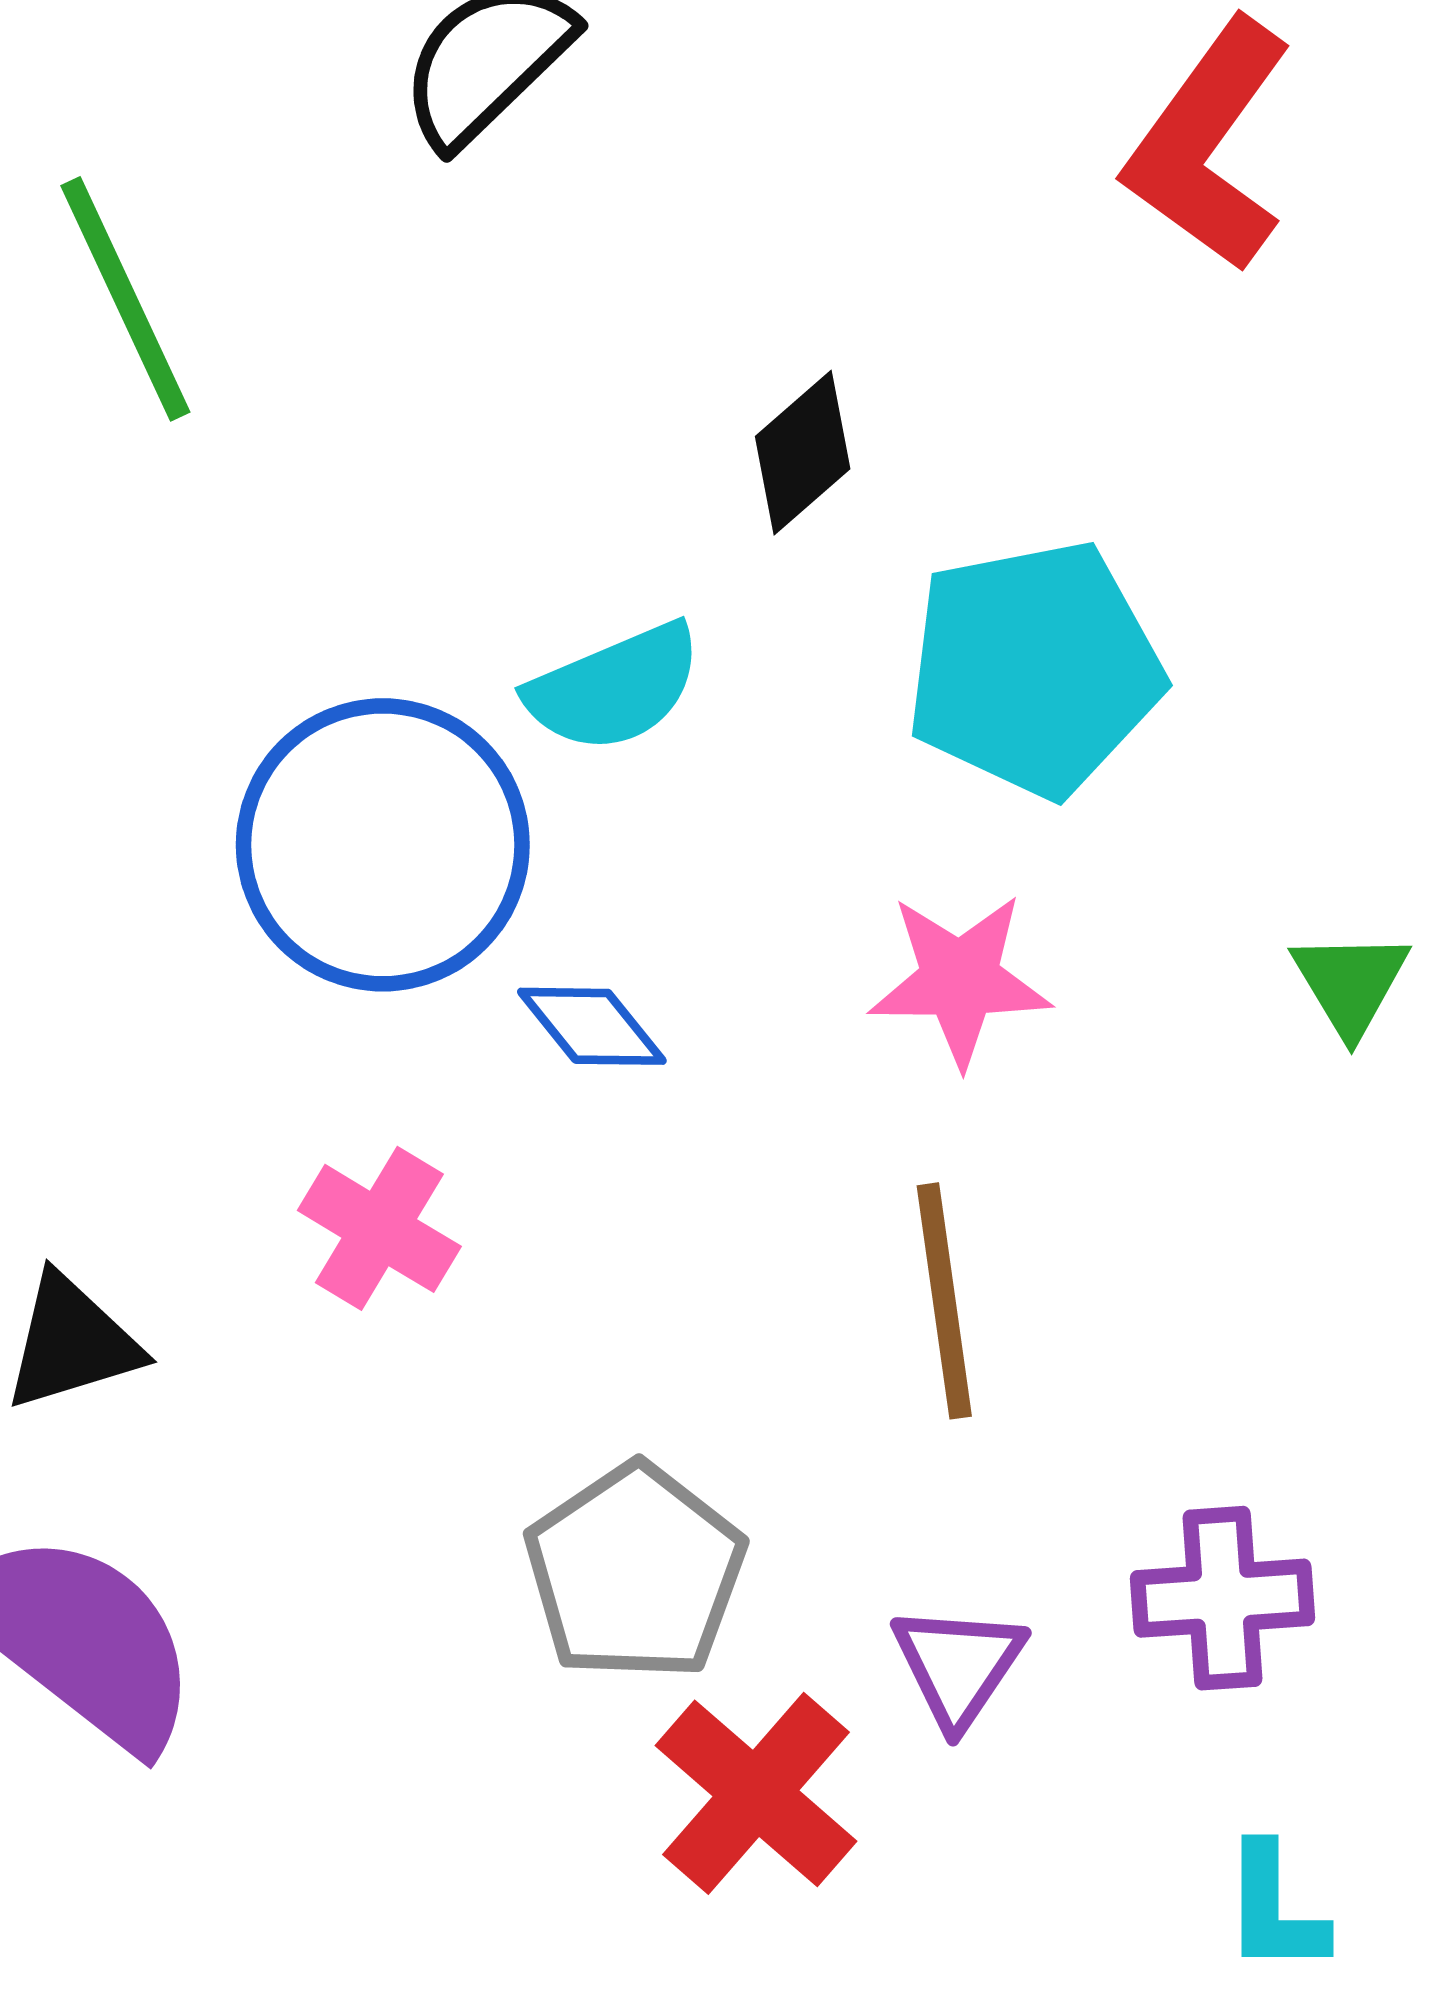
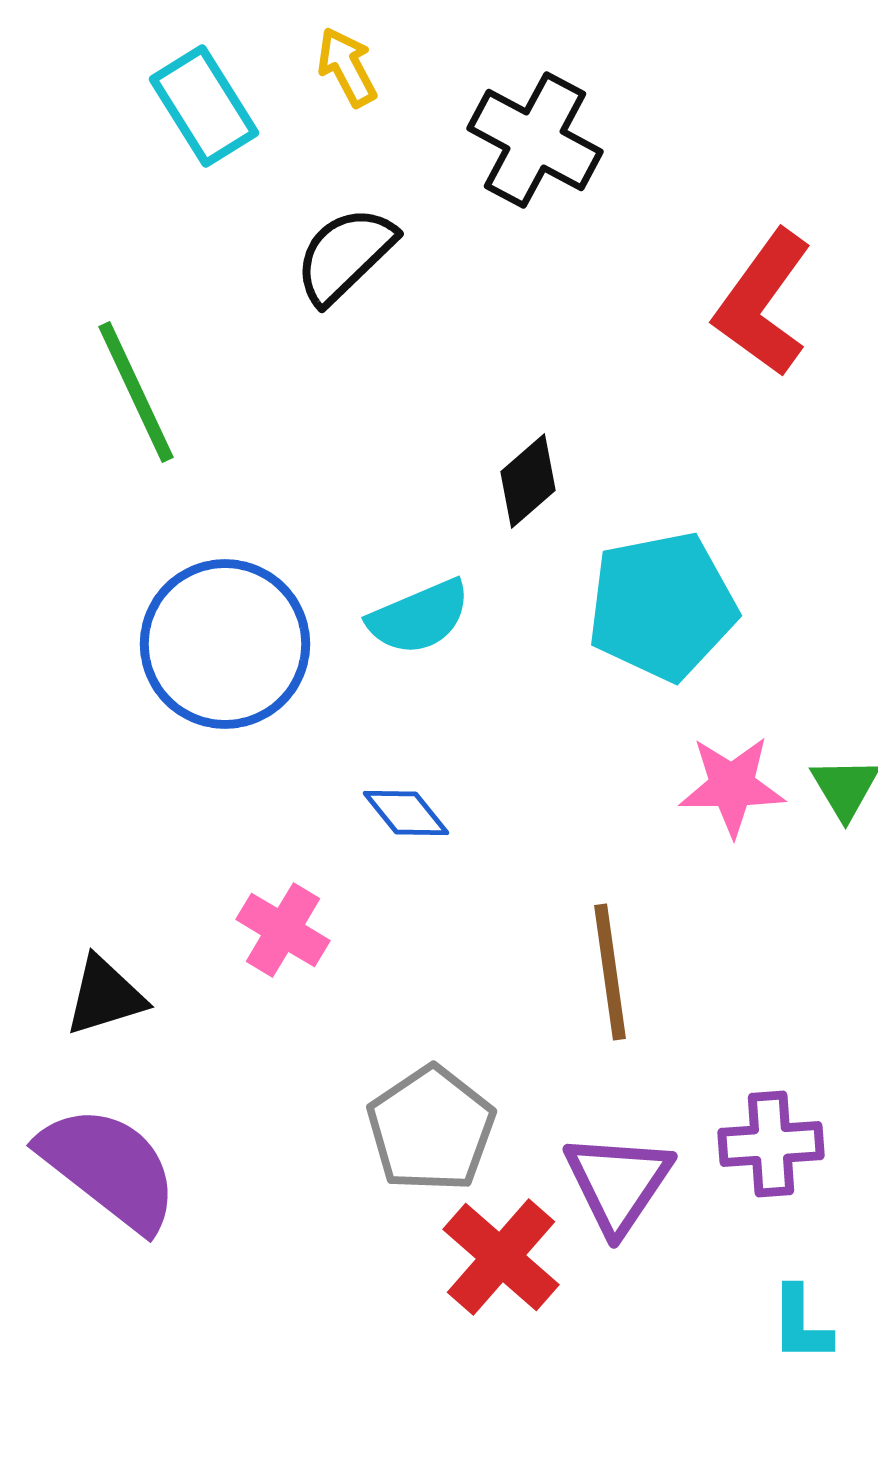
blue circle: (383, 845) -> (225, 644), moved
pink star: (960, 980) -> (732, 786), moved
purple triangle: (958, 1666) -> (618, 1183), size x1.4

